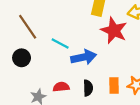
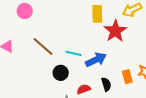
red star: (114, 30) -> (115, 31), turned 30
black circle: (22, 58) -> (61, 73), moved

